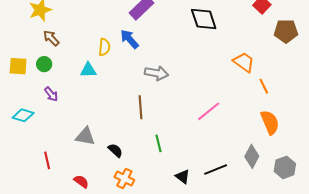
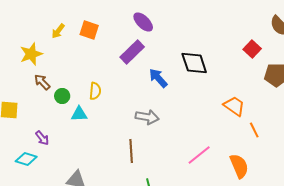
blue arrow: (129, 39) -> (158, 78), moved
green circle: (44, 64) -> (62, 96), moved
cyan diamond: (23, 115) -> (26, 159), moved
orange semicircle: (270, 122) -> (239, 166), moved

